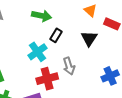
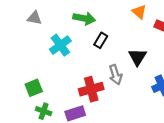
black triangle: (89, 38) -> (137, 57), moved
cyan cross: (37, 52) -> (60, 45), moved

